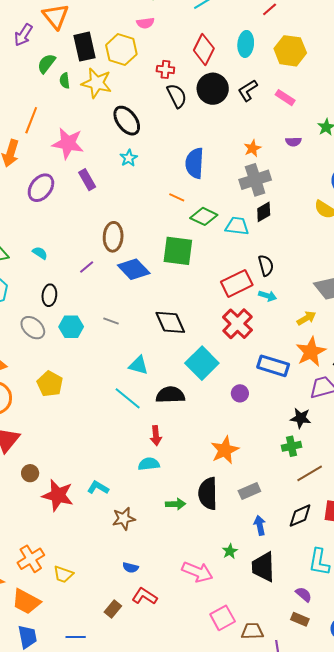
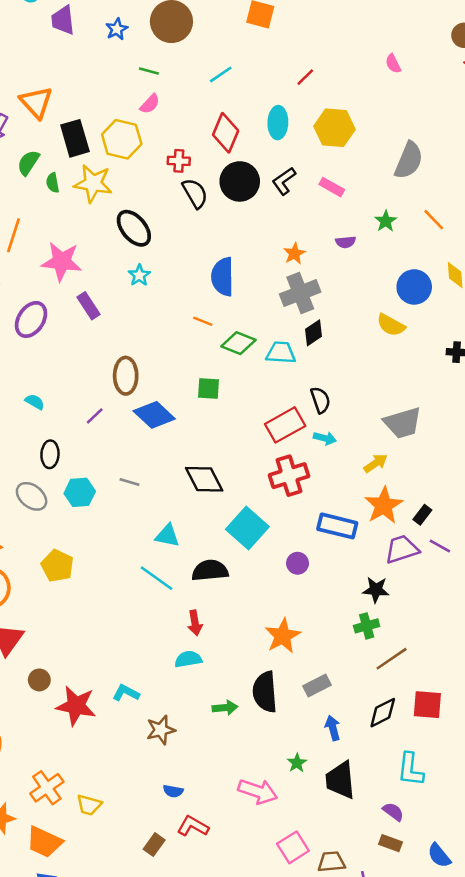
pink semicircle: (145, 23) -> (150, 104), turned -36
green square: (178, 251) -> (208, 388), size x0.6
red cross: (237, 324) -> (289, 476), turned 32

